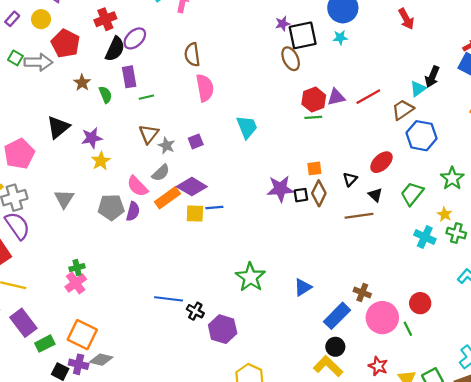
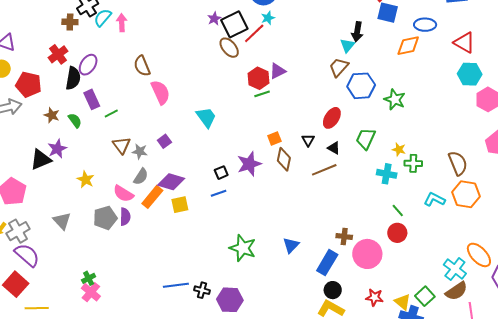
red line: (368, 97) -> (254, 33), moved
black triangle: (58, 127) -> (41, 160), turned 30
purple star: (92, 138) -> (57, 149), moved
green star: (452, 178) -> (395, 100), moved
black square: (301, 195) -> (221, 173), moved
blue line: (214, 207) -> (219, 193), moved
green line: (408, 329) -> (398, 211), moved

